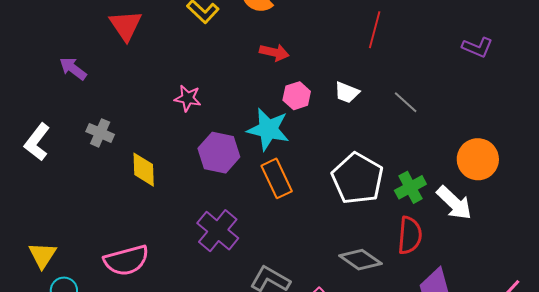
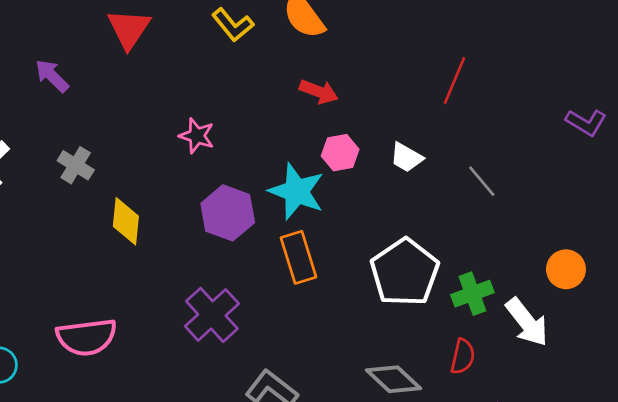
orange circle: (478, 159) -> (566, 269), size x0.7
red semicircle: (410, 235) -> (463, 356), size x0.7

